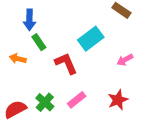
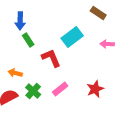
orange arrow: (18, 59) -> (15, 73), moved
pink arrow: (125, 60) -> (107, 44), moved, turned 32

